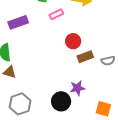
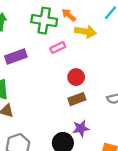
brown rectangle: (85, 57) -> (77, 99), moved

